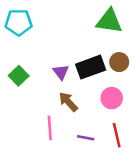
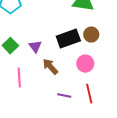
purple triangle: (61, 72) -> (35, 47), moved
pink line: (50, 128) -> (19, 78), moved

